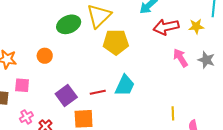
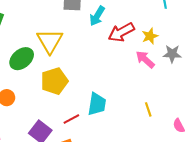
yellow star: (196, 26) -> (150, 36), moved
yellow pentagon: (116, 42) -> (54, 81), moved
yellow line: (173, 113) -> (148, 109), moved

